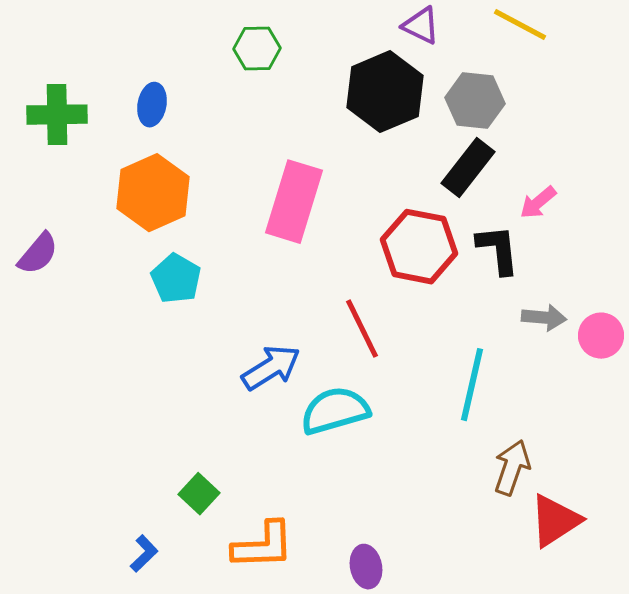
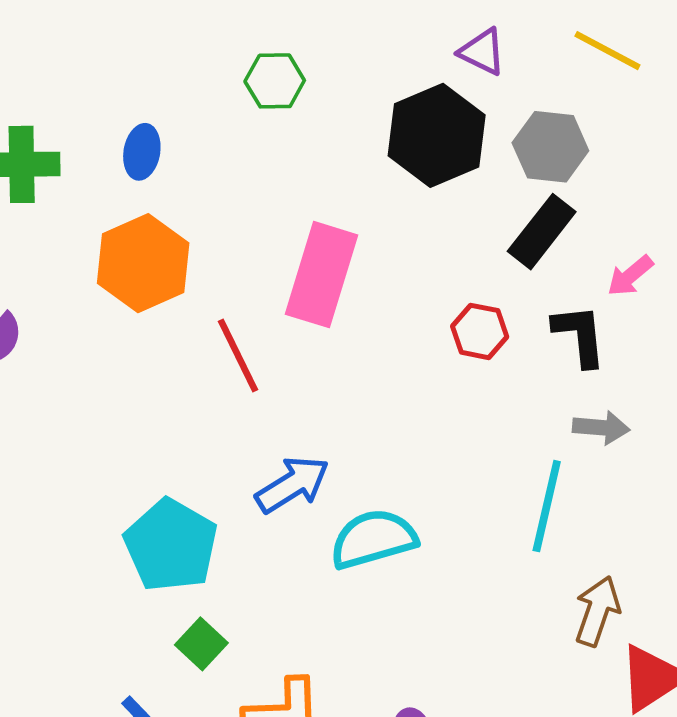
red hexagon: (419, 247) -> (480, 331), size x0.6
cyan pentagon: (176, 279) -> (171, 545), moved, size x1.5
gray arrow: (544, 318) -> (601, 428), moved
red line: (362, 329) -> (238, 355), moved

